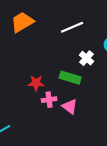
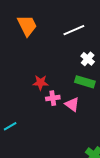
orange trapezoid: (22, 22) -> (27, 26), turned 95
green rectangle: (70, 78) -> (85, 82), moved

